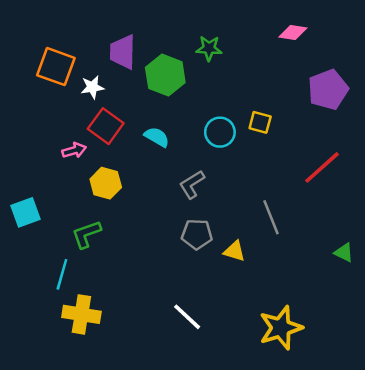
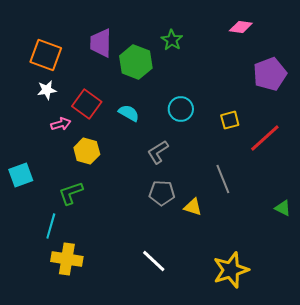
green star: (209, 48) -> (172, 40), turned 30
white star: (92, 87) -> (47, 90), moved
yellow square: (260, 122) -> (230, 120), moved, turned -30

